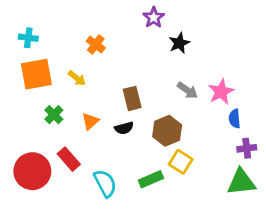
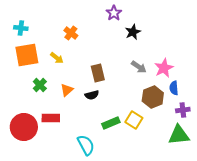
brown hexagon: (167, 131) -> (153, 97), moved
red rectangle: (69, 159) -> (51, 118), turned -48
green rectangle: (151, 179) -> (111, 123), moved
cyan semicircle: (105, 183) -> (86, 145), moved

